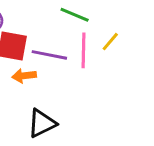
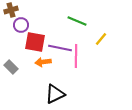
pink line: (84, 50) -> (76, 56), moved

